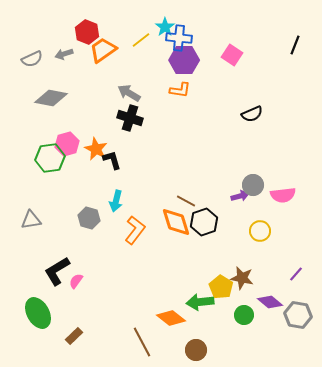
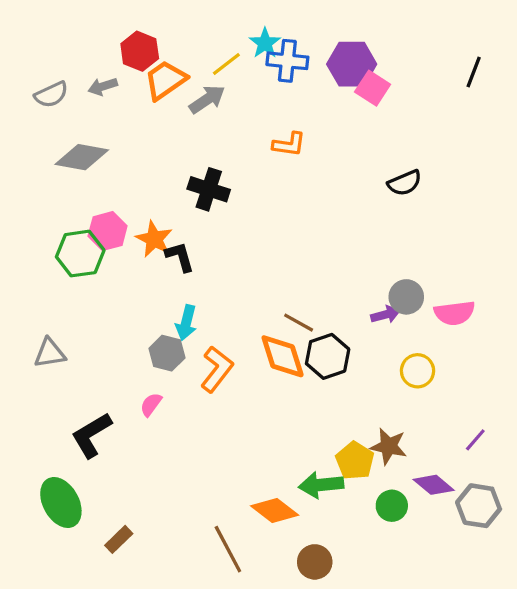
purple hexagon: (184, 60) -> (352, 64), moved
gray arrow: (129, 93) -> (207, 99), moved, turned 115
gray hexagon: (89, 218) -> (167, 353), moved
pink semicircle: (76, 281) -> (151, 405), moved

